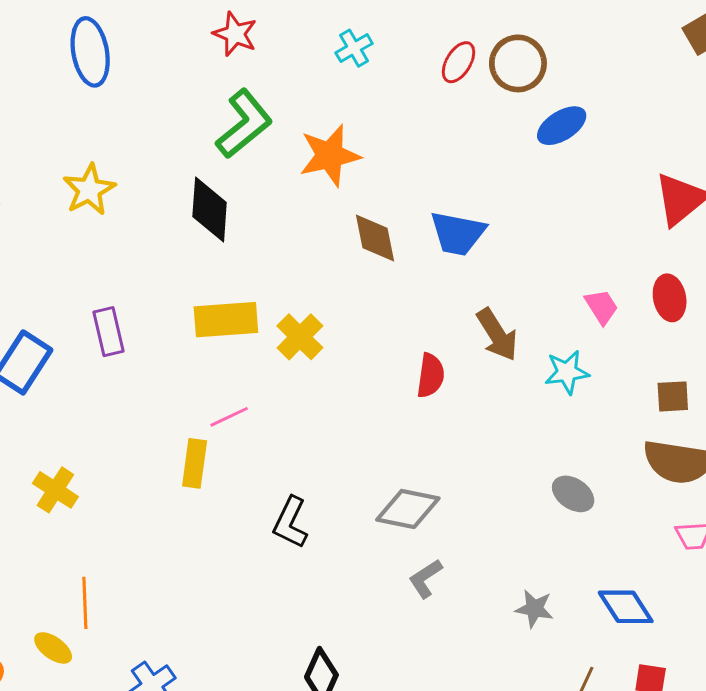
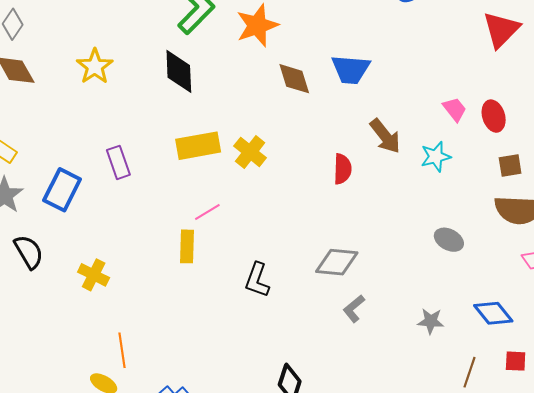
red ellipse: (670, 298) -> (494, 116), moved

